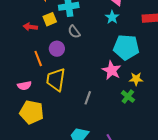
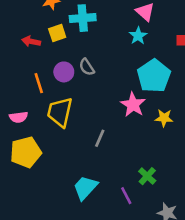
gray semicircle: (74, 32) -> (87, 67), moved
cyan pentagon: (126, 47) -> (154, 76), turned 30
green cross: (128, 96) -> (147, 176), moved
yellow pentagon: (32, 112) -> (26, 152), turned -30

